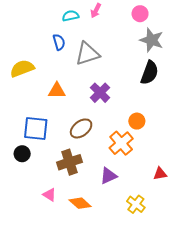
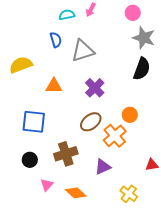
brown ellipse: (81, 128) -> (91, 122), moved
black circle: (22, 154) -> (30, 160), moved
pink triangle: (49, 195) -> (47, 185), turned 40

